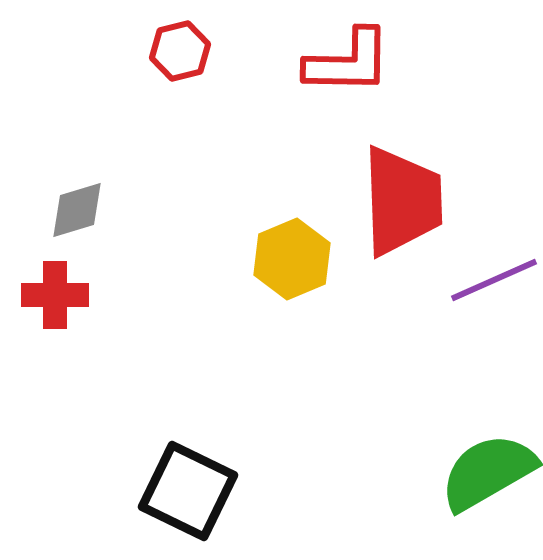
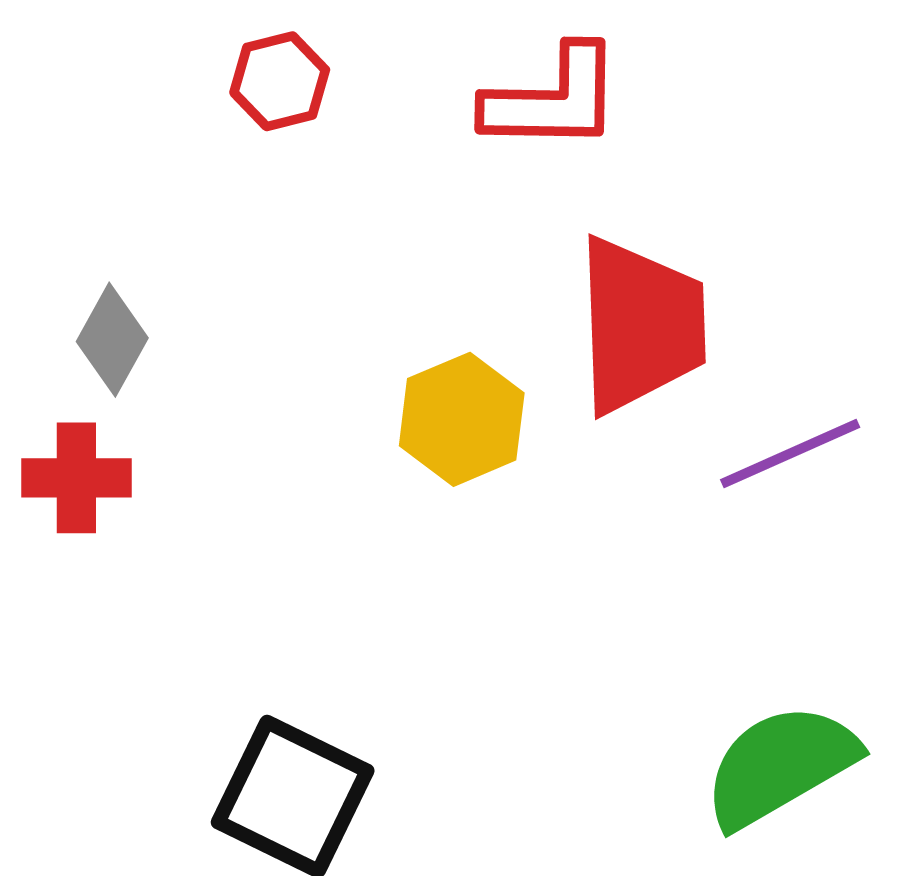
gray diamond: (77, 210) -> (112, 340), turned -44

